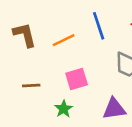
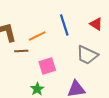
brown line: (31, 86) -> (21, 51), moved

